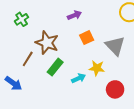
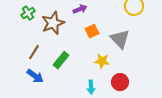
brown star: (47, 43) -> (53, 23), moved, turned 30
cyan arrow: (78, 78) -> (91, 87), moved, turned 112
blue arrow: (13, 83) -> (35, 76), moved

